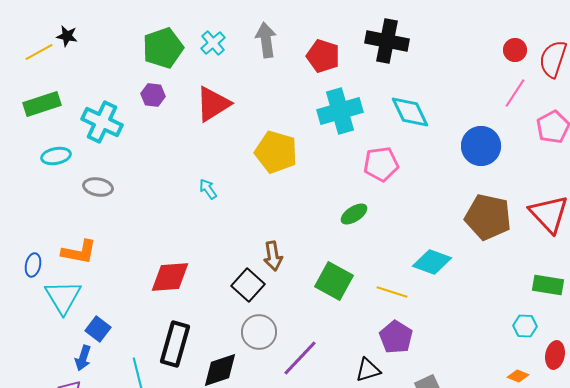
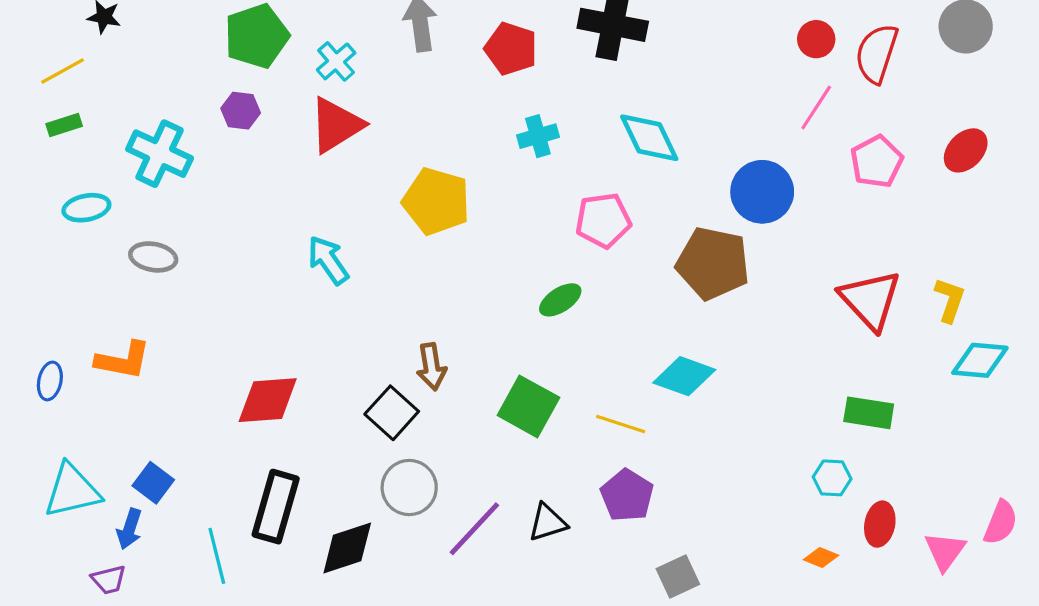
cyan cross: (213, 43) -> (336, 61), moved
yellow line: (39, 52) -> (63, 71), moved
green rectangle: (42, 104) -> (64, 125), size x0.6
cyan cross: (340, 111) -> (538, 136), size x0.6
cyan arrow: (208, 189) -> (328, 260), size x1.5
brown pentagon: (488, 217) -> (713, 263), moved
cyan triangle: (63, 297) -> (72, 491), moved, turned 48
black triangle: (368, 370) -> (548, 522), moved

